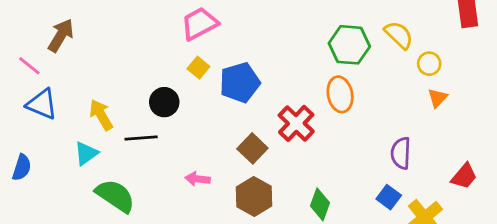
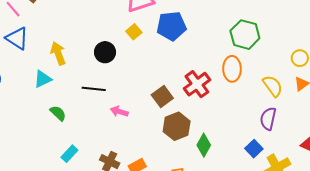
yellow semicircle: (399, 35) -> (273, 86), moved
blue pentagon: (240, 83) -> (171, 26), moved
black line: (141, 138) -> (94, 89), moved
green semicircle: (115, 196) -> (58, 113), size x0.6
brown hexagon: (254, 196) -> (177, 126), moved

